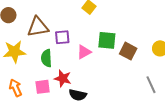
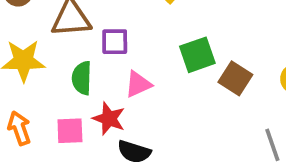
green square: (107, 40) -> (197, 55), turned -30
pink triangle: (84, 52) -> (138, 84), moved

